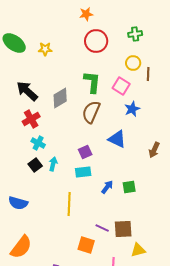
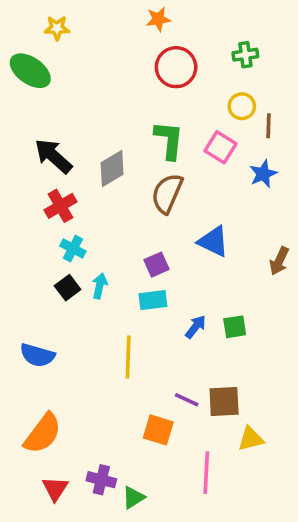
yellow star: (45, 49) -> (57, 28), moved
blue star: (132, 109) -> (263, 174), moved

